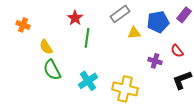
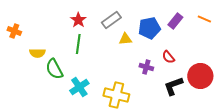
red star: (75, 18) -> (78, 20), moved
yellow semicircle: (46, 47) -> (37, 53), turned -56
green semicircle: (52, 70) -> (54, 69), moved

